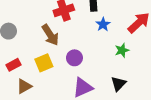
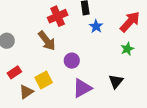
green star: (122, 50) -> (127, 49), moved
yellow square: (44, 63) -> (44, 80), moved

